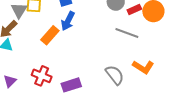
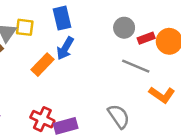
orange L-shape: (143, 67) -> (162, 95), moved
red cross: (42, 76) -> (42, 119), moved

